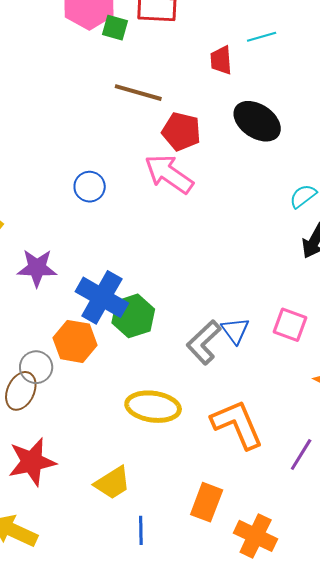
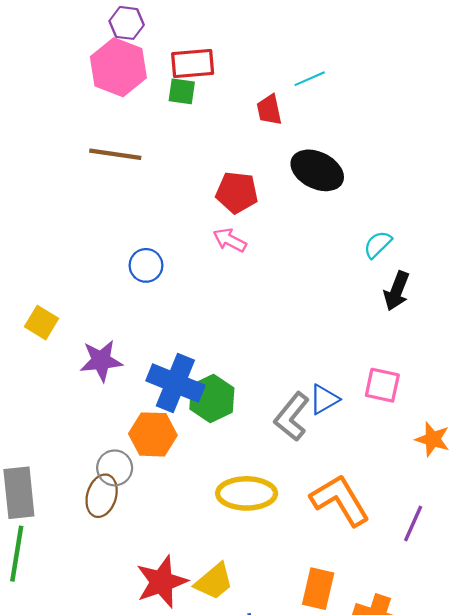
green square: (115, 28) -> (182, 91), moved
brown line: (138, 93) -> (115, 154), moved
pink arrow: (169, 174) -> (230, 240), size x0.6
blue triangle: (235, 331) -> (324, 399), turned 44
red star: (32, 462) -> (162, 582), moved

